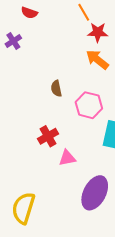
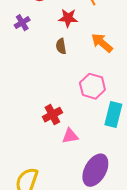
red star: (98, 32) -> (68, 18), moved
brown semicircle: (56, 88) -> (61, 46), moved

